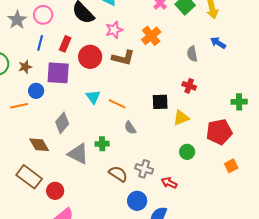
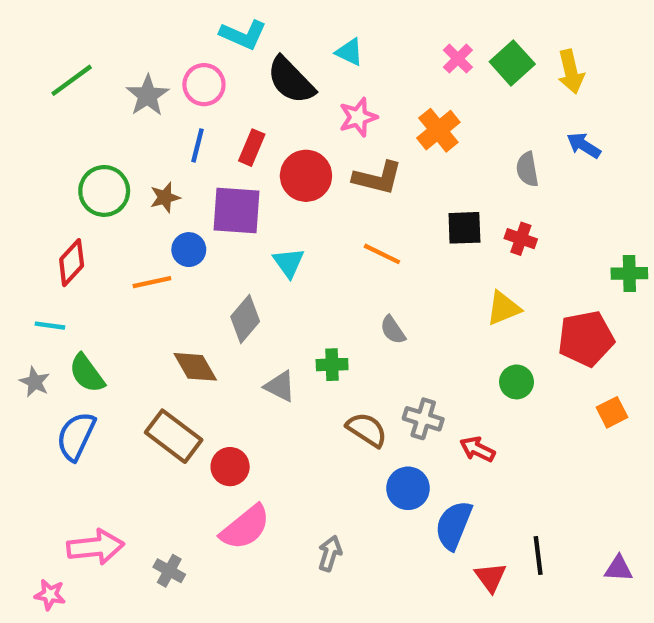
cyan triangle: (93, 97) -> (289, 263), moved
black square: (160, 102) -> (464, 228), moved
orange line: (117, 104) -> (382, 254), moved
gray triangle: (78, 154) -> (280, 386), size x0.7

